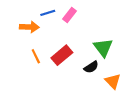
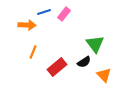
red rectangle: (62, 55) -> (57, 67), moved
orange line: (36, 56) -> (33, 52), turned 48

